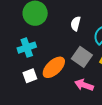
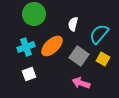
orange ellipse: (54, 67) -> (52, 46), moved

